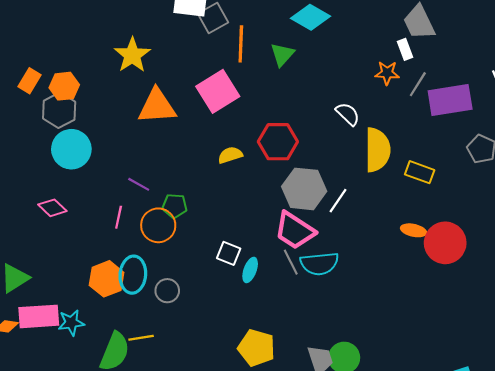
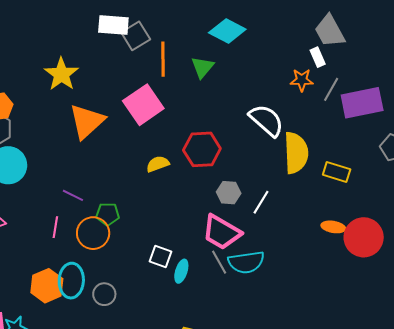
orange triangle: (157, 106) -> (87, 121), turned -36
white semicircle: (348, 114) -> (266, 120), size x1.5
gray hexagon: (304, 189) -> (229, 193), size x0.6

